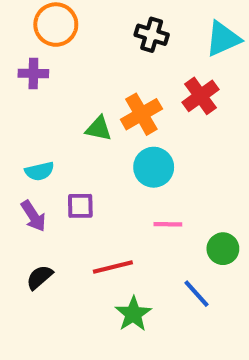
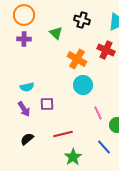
orange circle: (56, 25) -> (24, 15), moved
red cross: (201, 96) -> (106, 50), turned -30
orange cross: (141, 114) -> (77, 59), turned -30
green triangle: (99, 128) -> (56, 33), moved, turned 32
pink line: (168, 224) -> (98, 113), moved, turned 64

